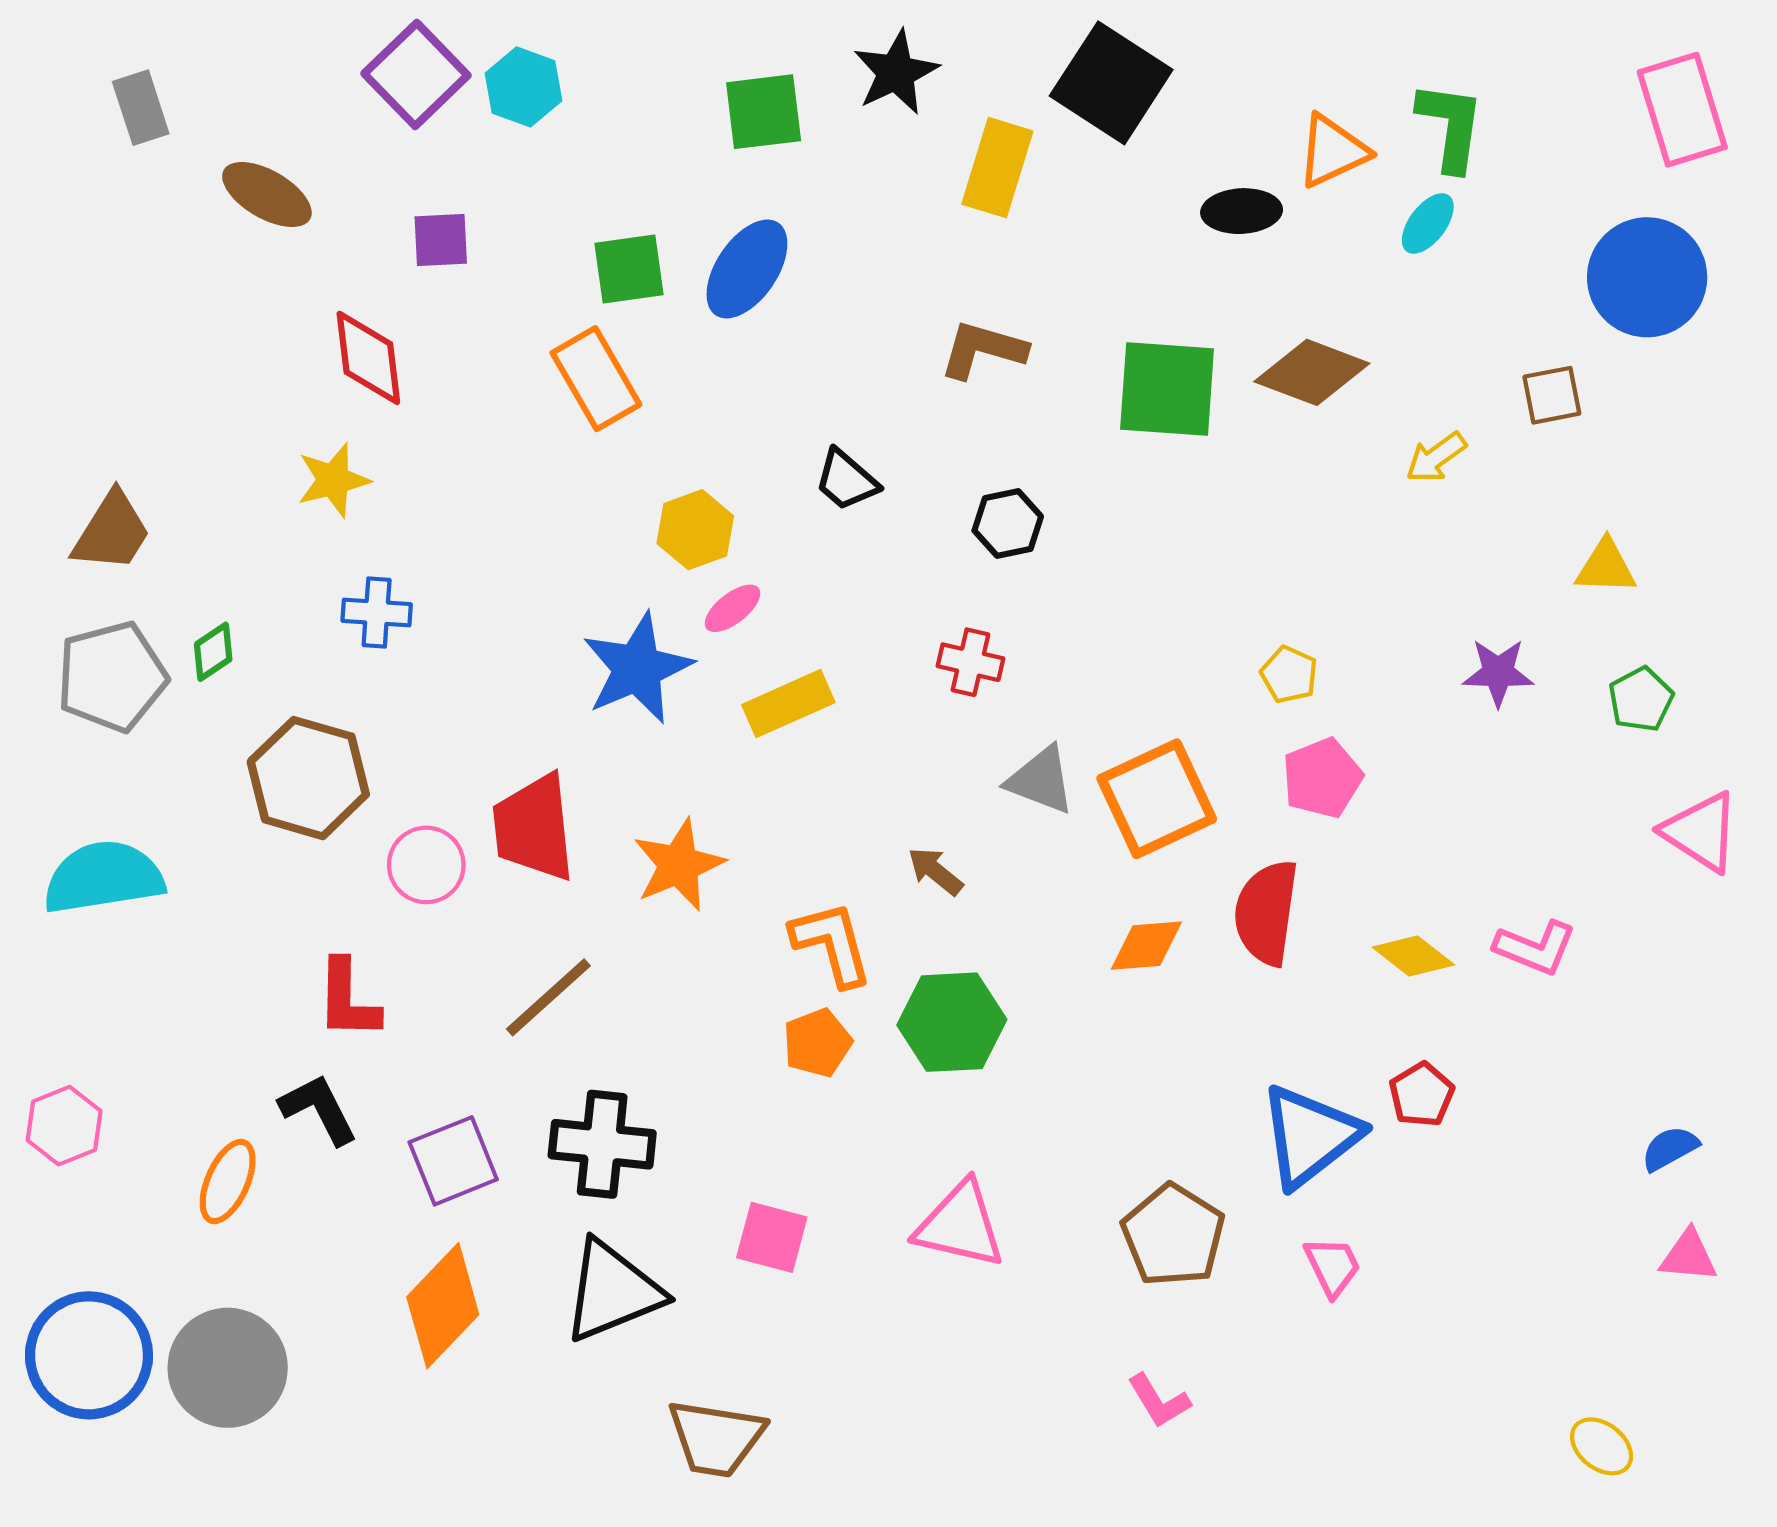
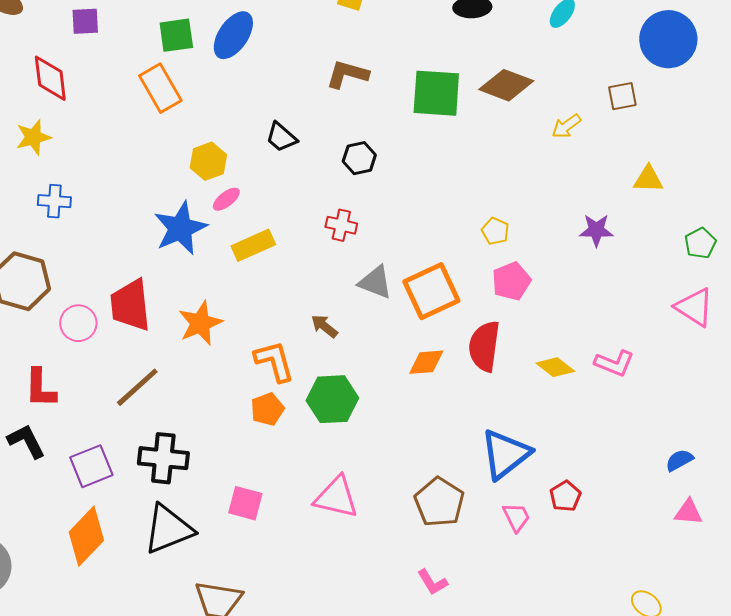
green pentagon: (1641, 699) -> (700, 243), moved
red pentagon: (1422, 1095) -> (565, 496), moved

